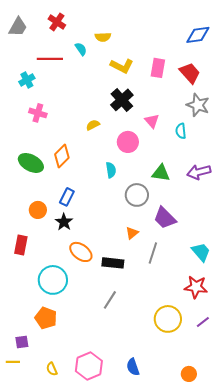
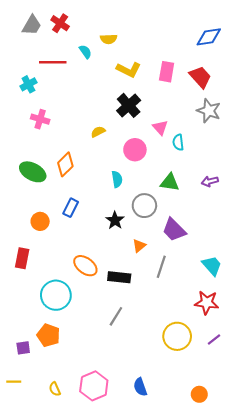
gray trapezoid: (18, 27) -> (32, 25), moved
cyan semicircle: (181, 131) -> (178, 142), moved
purple arrow: (199, 172) -> (210, 181), size x0.7
black star: (64, 222) -> (115, 220), moved
purple square: (22, 342) -> (23, 348), moved

